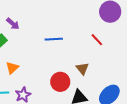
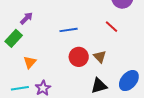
purple arrow: (13, 24) -> (26, 18), turned -80
red circle: (60, 82) -> (79, 57), moved

